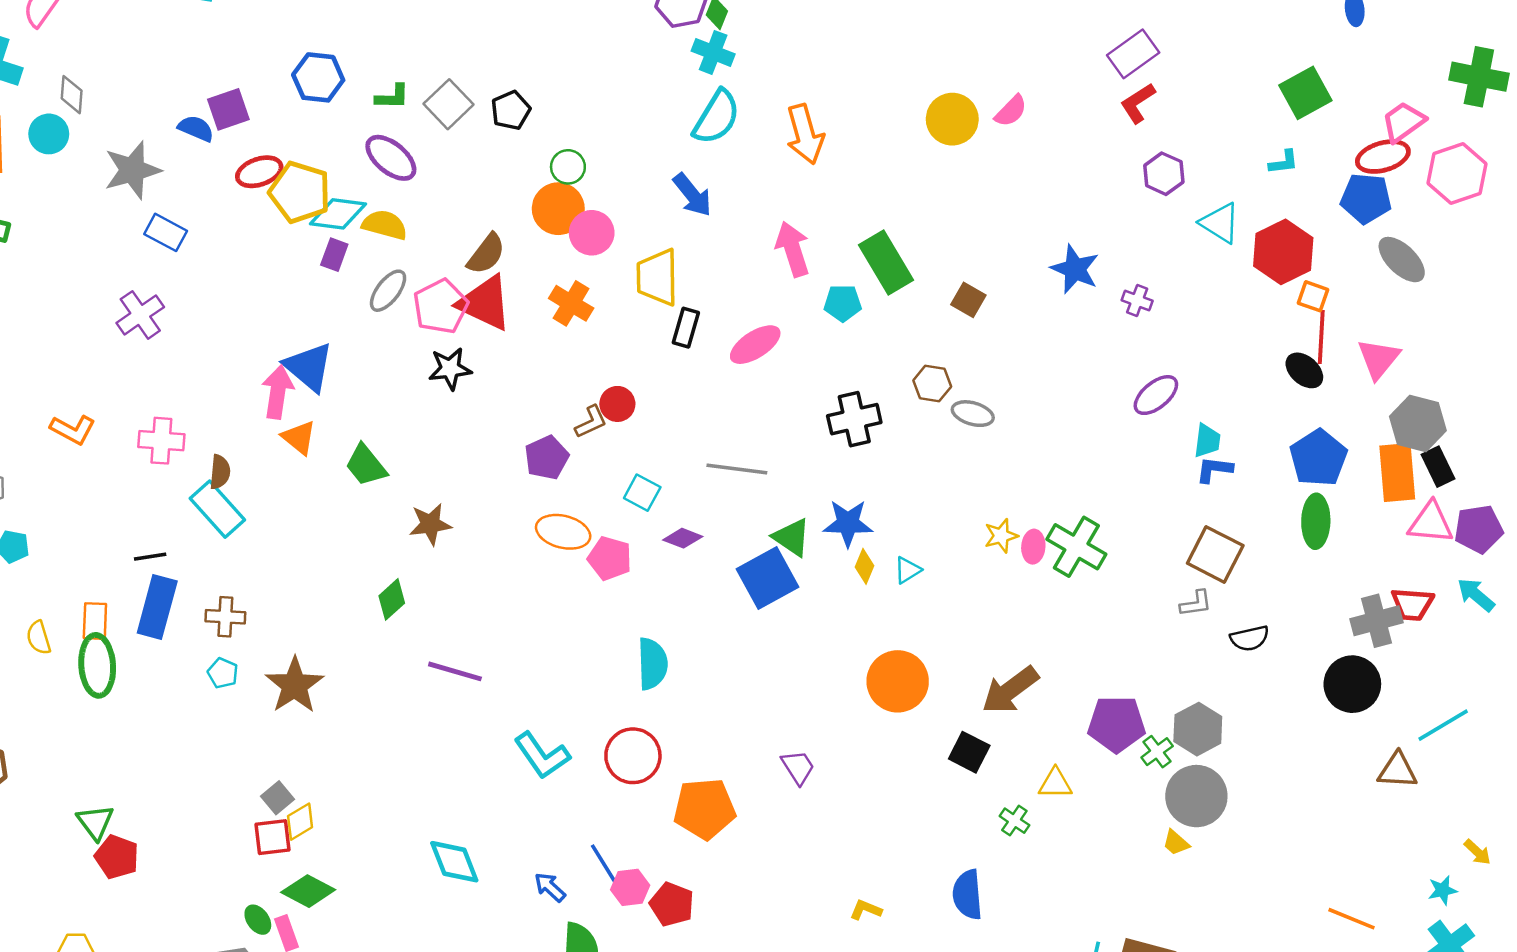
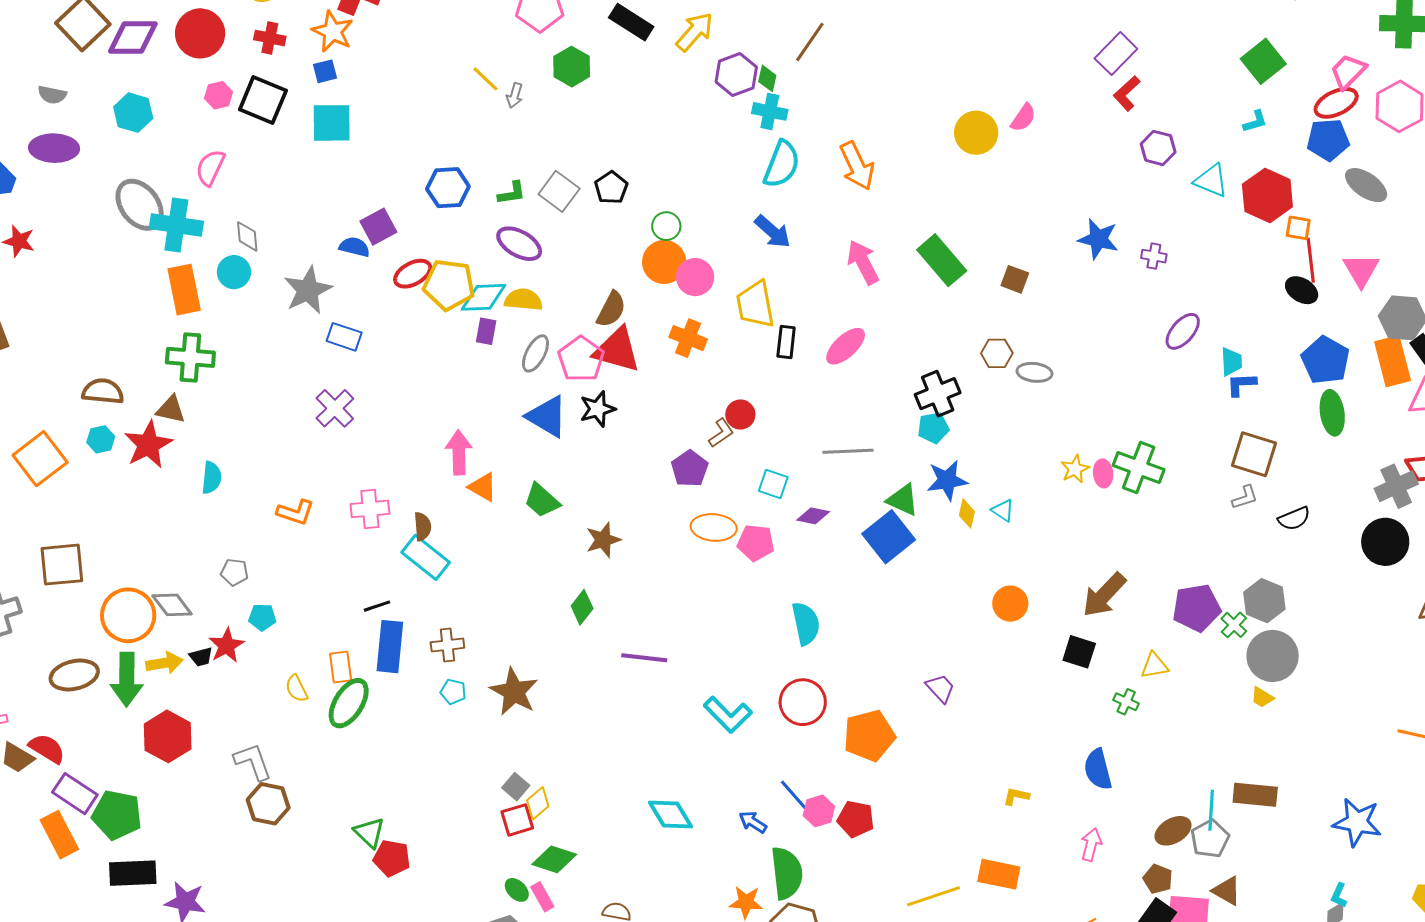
cyan pentagon: (843, 303) -> (933, 428), moved
blue triangle: (309, 367) -> (547, 416), moved
cyan triangle: (908, 570) -> (1003, 510), turned -45
green ellipse: (97, 665) -> (349, 703), turned 45
orange circle: (898, 681) -> (1010, 604), size x0.7

